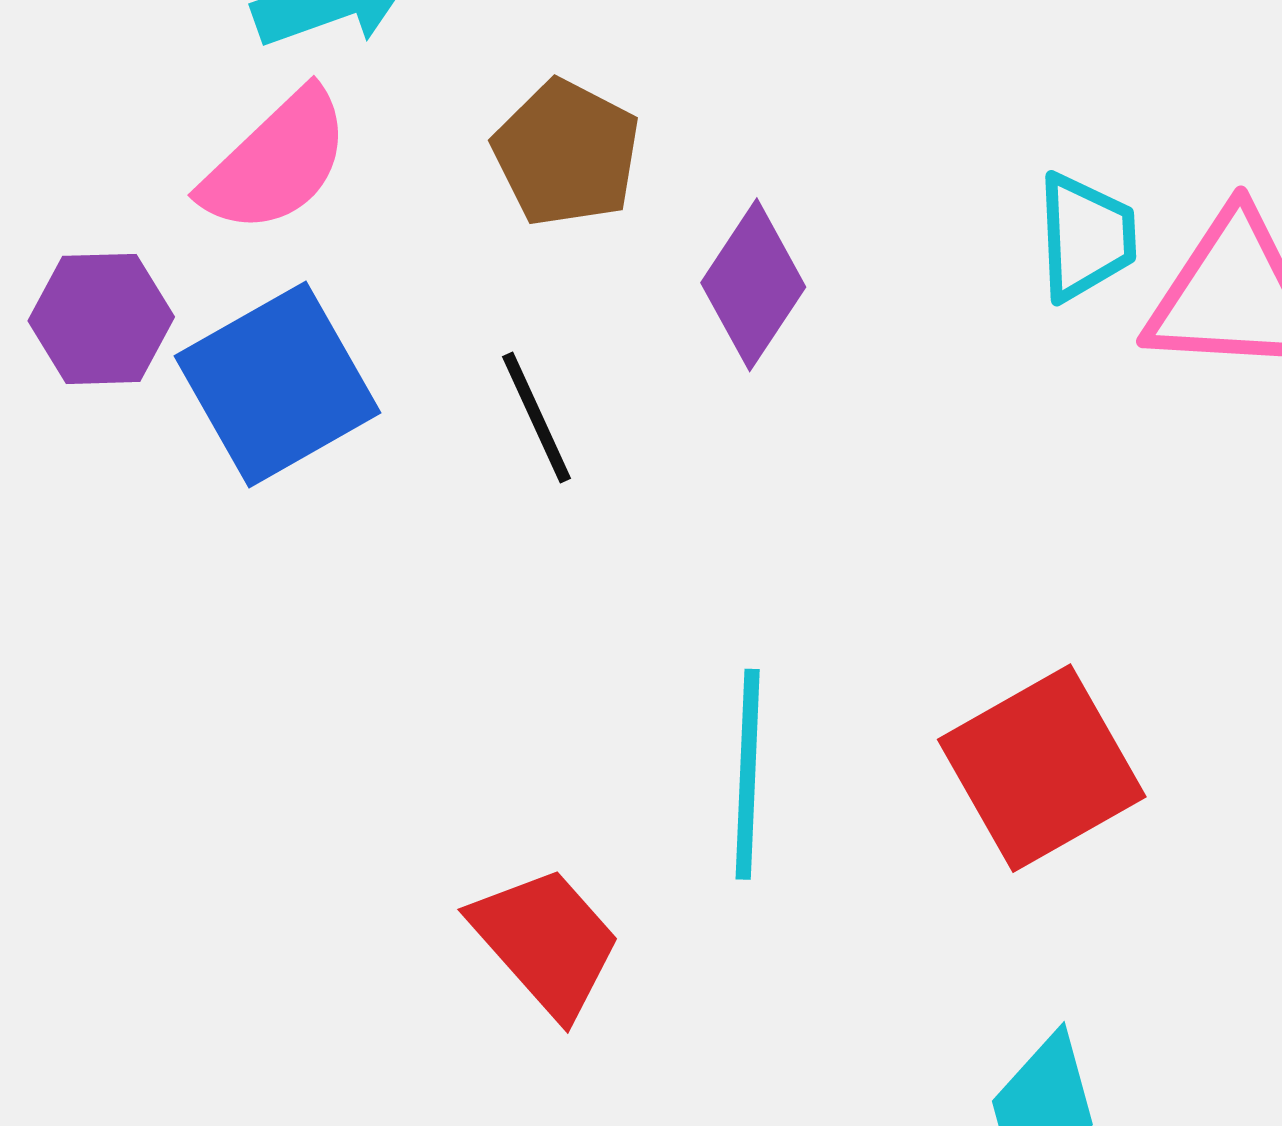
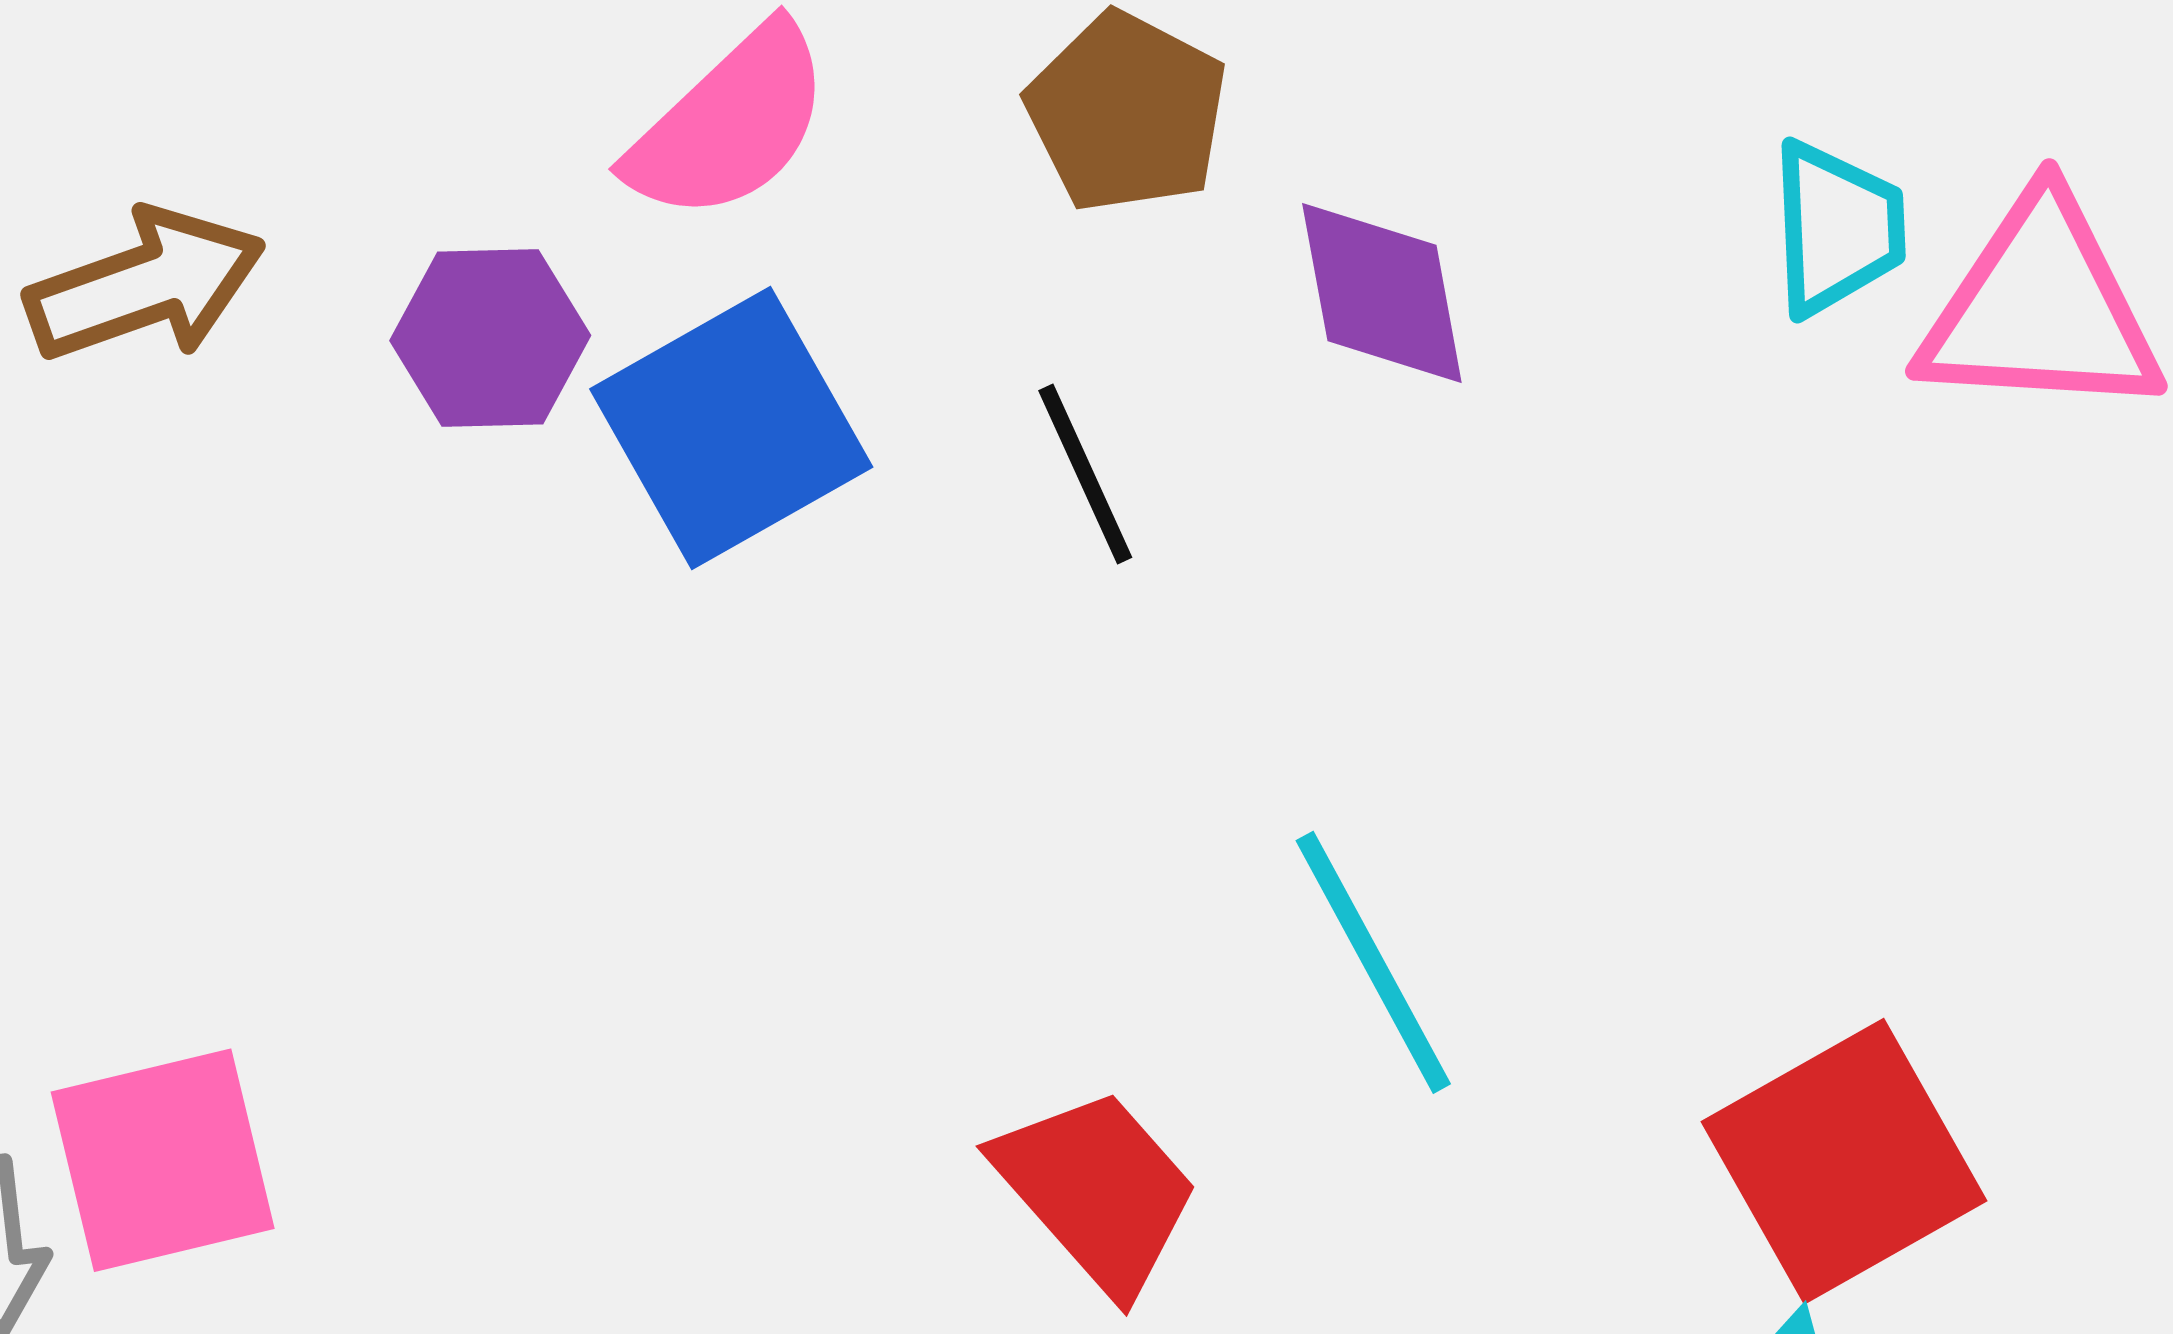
purple diamond: (753, 285) -> (1382, 293), turned -44
red square: (1042, 768) -> (1844, 1161), moved
cyan line: (748, 774) -> (1373, 962), turned -31

